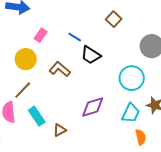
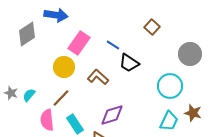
pink rectangle: (41, 35) -> (79, 43), size x1.6
purple diamond: (93, 107) -> (112, 115), moved

